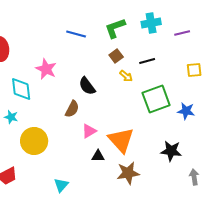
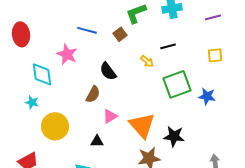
purple line: (182, 33) -> (213, 17), moved
blue line: (76, 34) -> (87, 30), moved
brown square: (116, 56) -> (120, 34), moved
black star: (171, 151) -> (174, 136), moved
black triangle: (98, 156) -> (97, 141), moved

